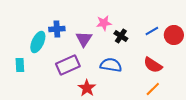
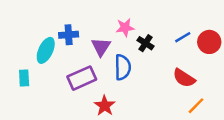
blue semicircle: (111, 65) -> (123, 67), moved, turned 80
orange line: (153, 89) -> (196, 106), moved

